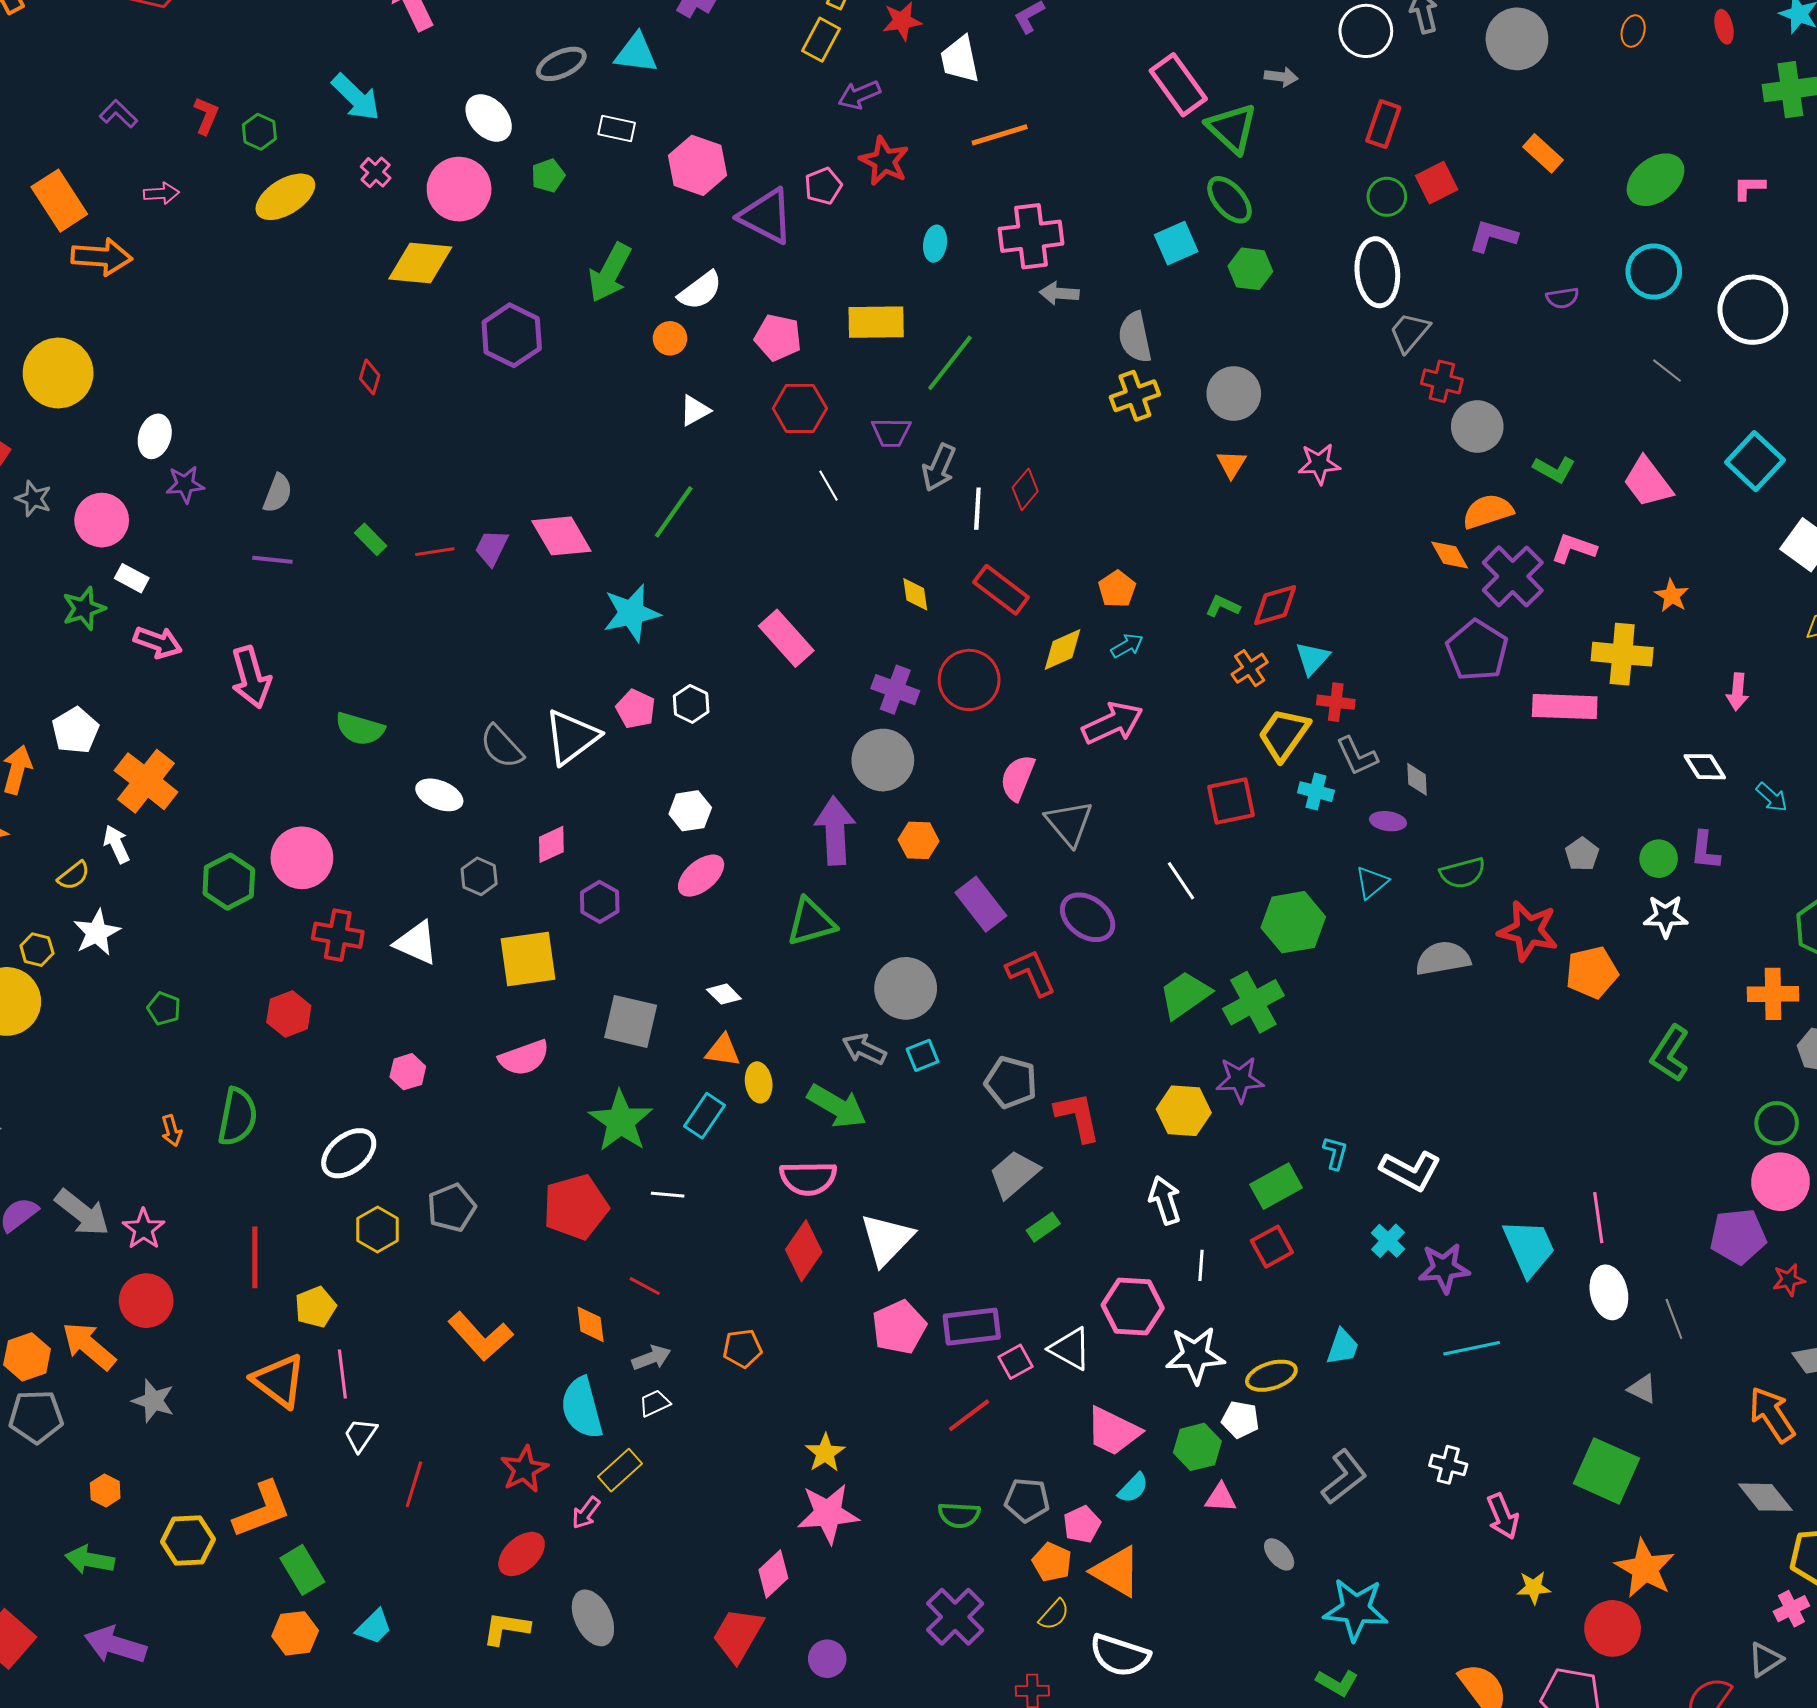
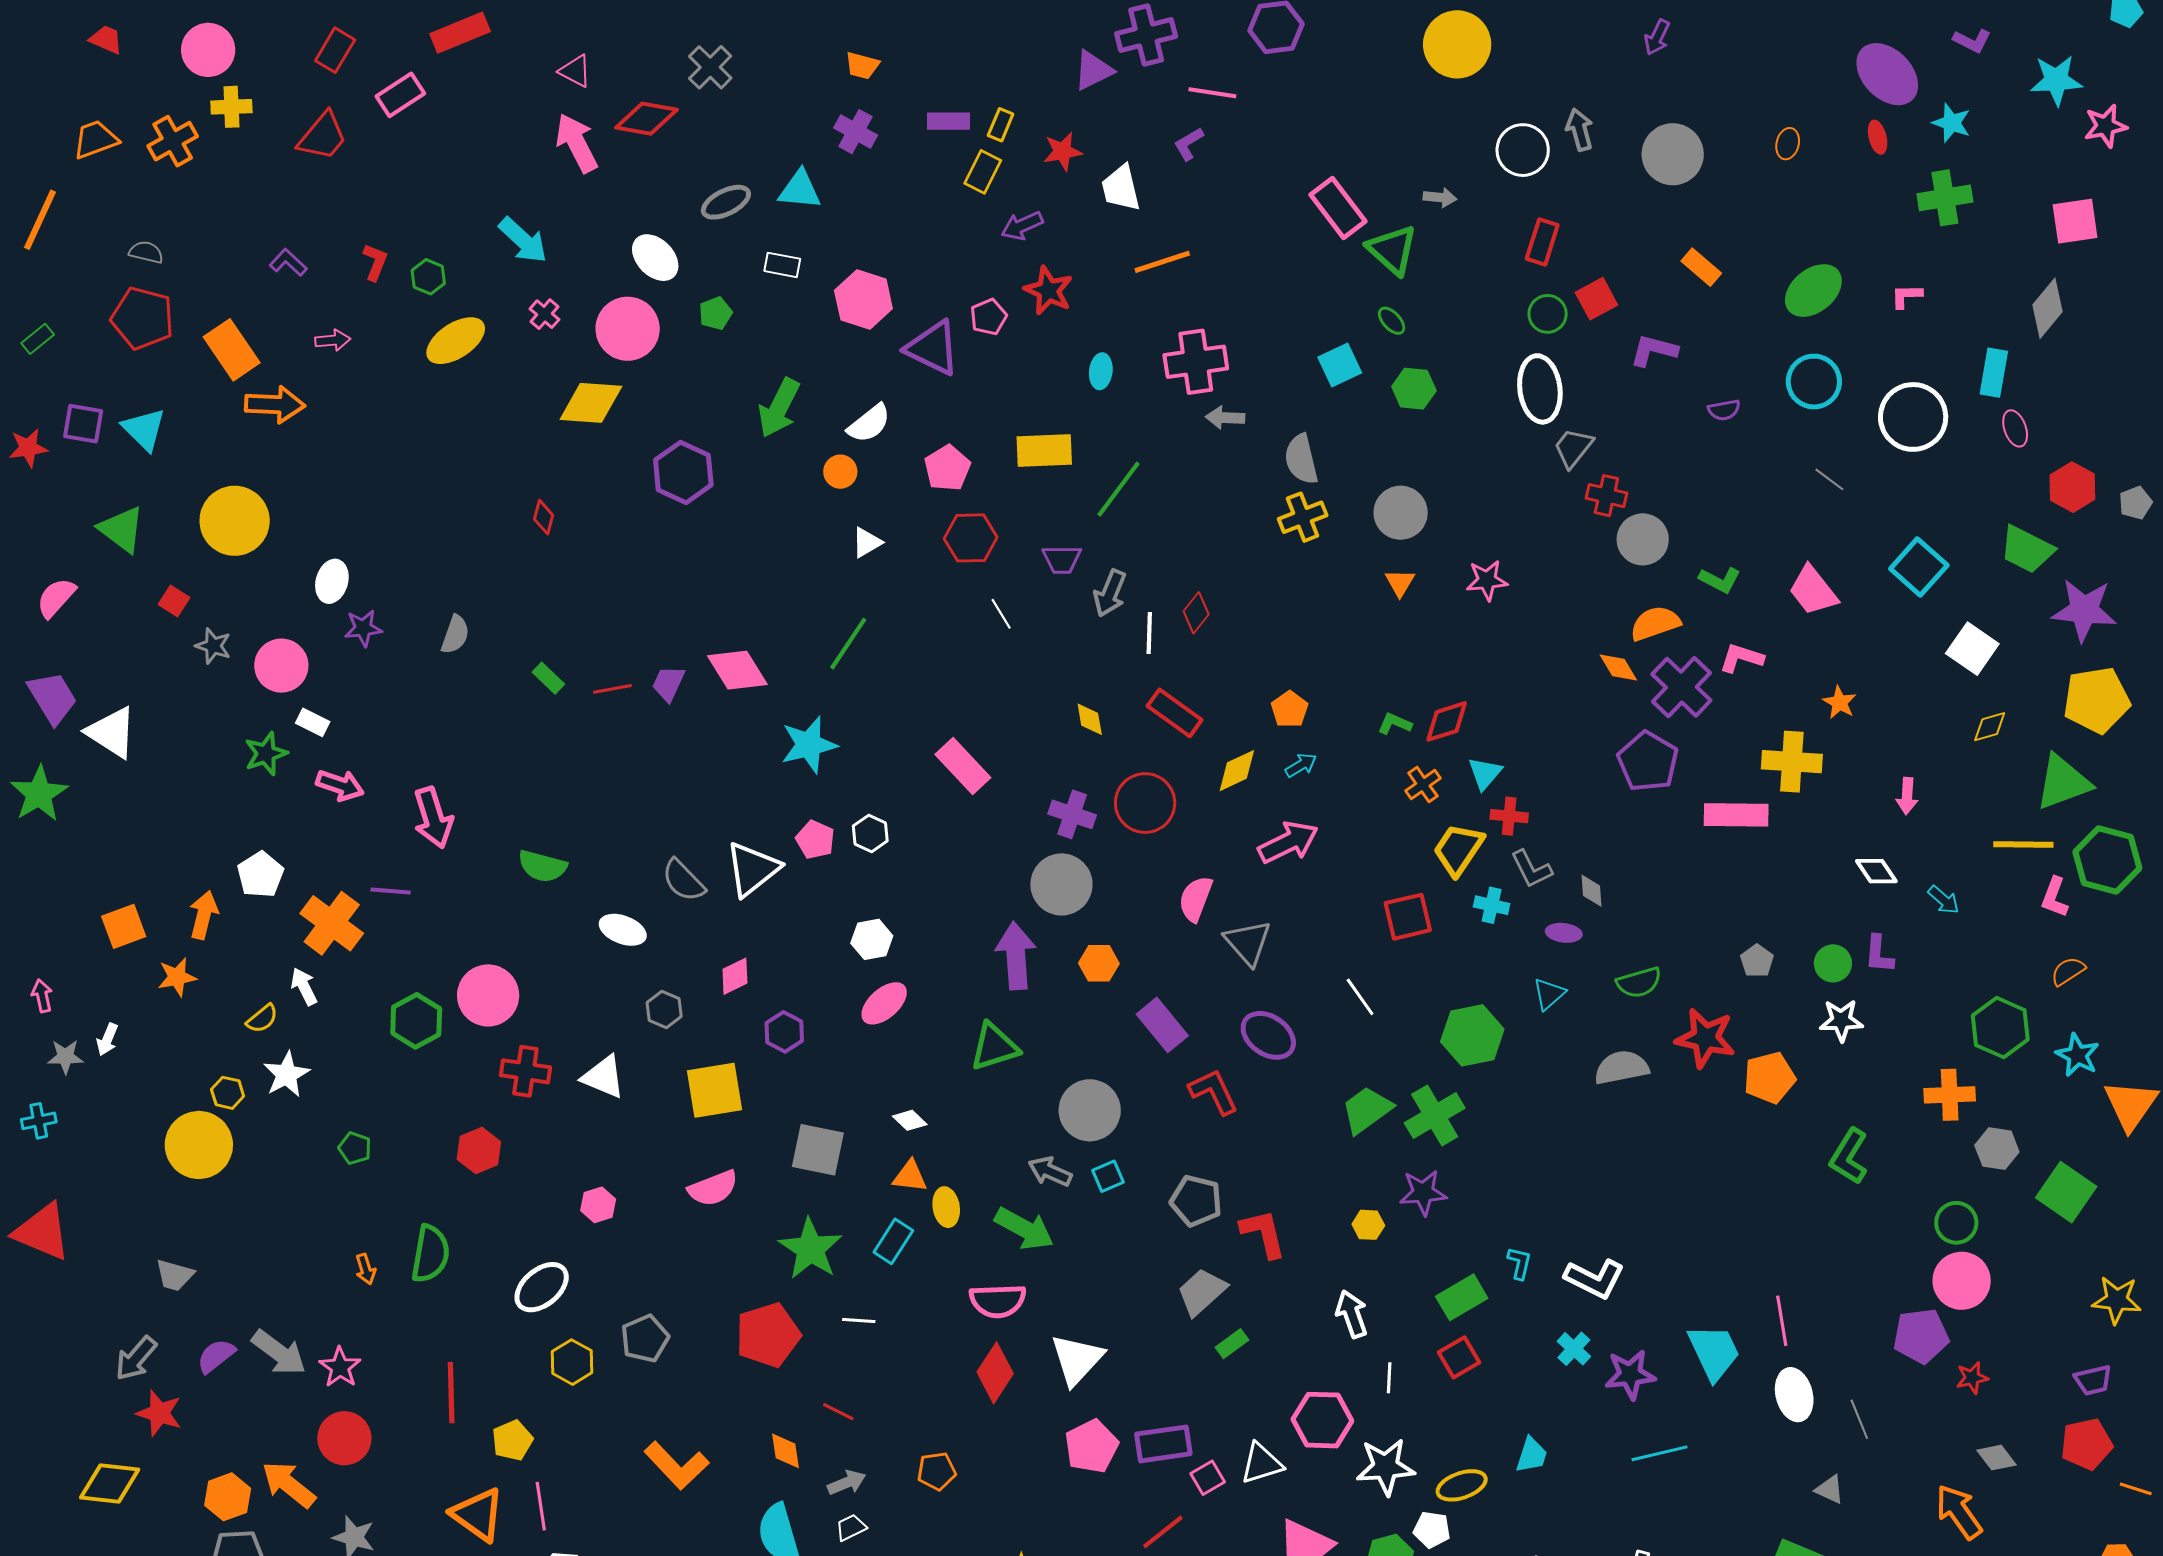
green ellipse: (1229, 200) -> (1392, 321), size x0.6
pink pentagon: (778, 337) -> (947, 468), turned 30
purple line: (272, 560) -> (391, 891), moved
yellow hexagon: (1184, 1111) -> (1368, 1225), size x0.6
white triangle: (1070, 1349) -> (1262, 1463), turned -45

